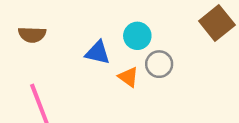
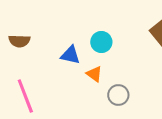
gray circle: (159, 64) -> (118, 95), moved

